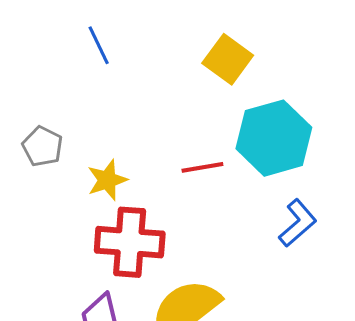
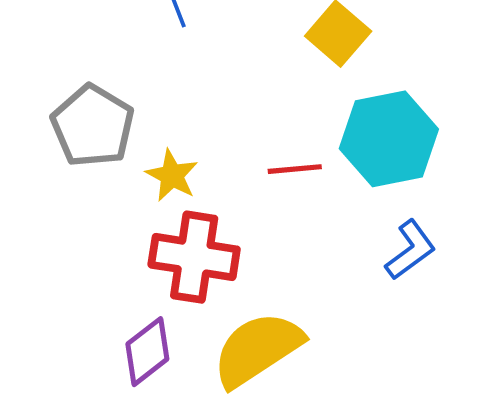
gray pentagon: (43, 146) -> (93, 126), size x1.6
yellow star: (107, 180) -> (172, 176), turned -30

